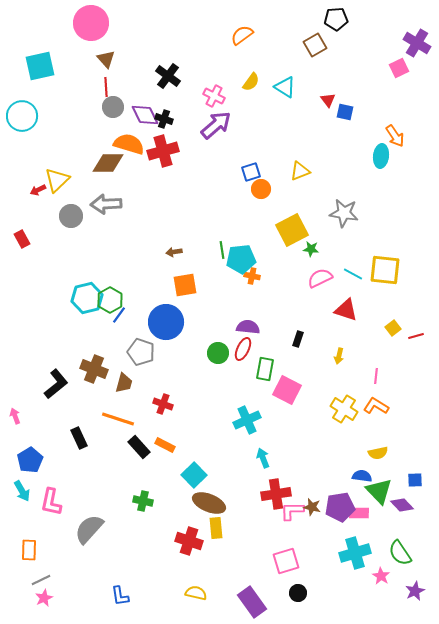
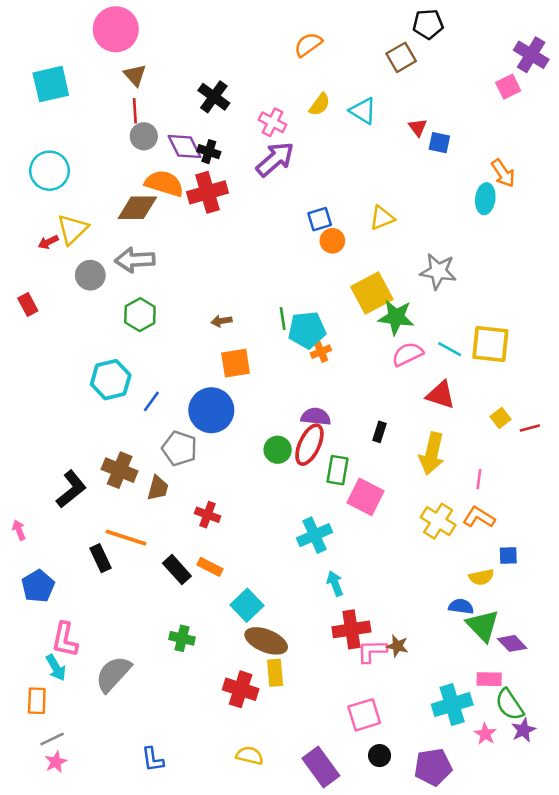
cyan circle: (22, 116) -> (50, 171), moved
green star: (311, 249) -> (396, 317), size x1.8
orange cross: (252, 276) -> (321, 352), turned -35
green hexagon: (110, 300) -> (140, 315), moved
red ellipse: (243, 349) -> (309, 445), size x1.4
yellow arrow: (339, 356) -> (432, 454), size x2.0
orange line: (118, 419) -> (126, 538), moved
blue square: (415, 480) -> (508, 556), moved
cyan arrow: (22, 491) -> (56, 668), moved
purple pentagon: (340, 507) -> (433, 767), moved
pink rectangle: (359, 513) -> (489, 679), moved
purple star: (415, 591) -> (524, 730), moved

